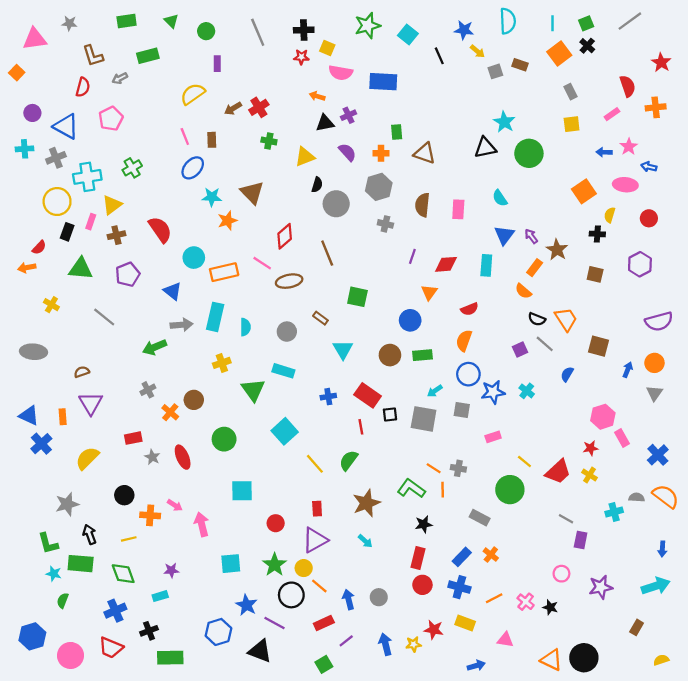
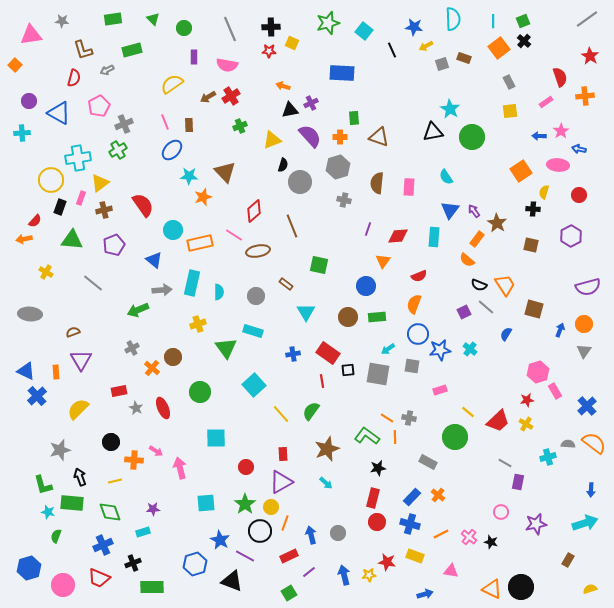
gray line: (630, 21) -> (587, 19), moved
yellow arrow: (477, 51) -> (426, 46), turned 112
pink semicircle: (341, 73) -> (227, 65), moved
green cross: (269, 141) -> (240, 126), turned -32
purple semicircle: (347, 152) -> (310, 136), size x1.4
gray cross: (56, 158) -> (124, 124), moved
orange line: (319, 586) -> (285, 523), turned 70

